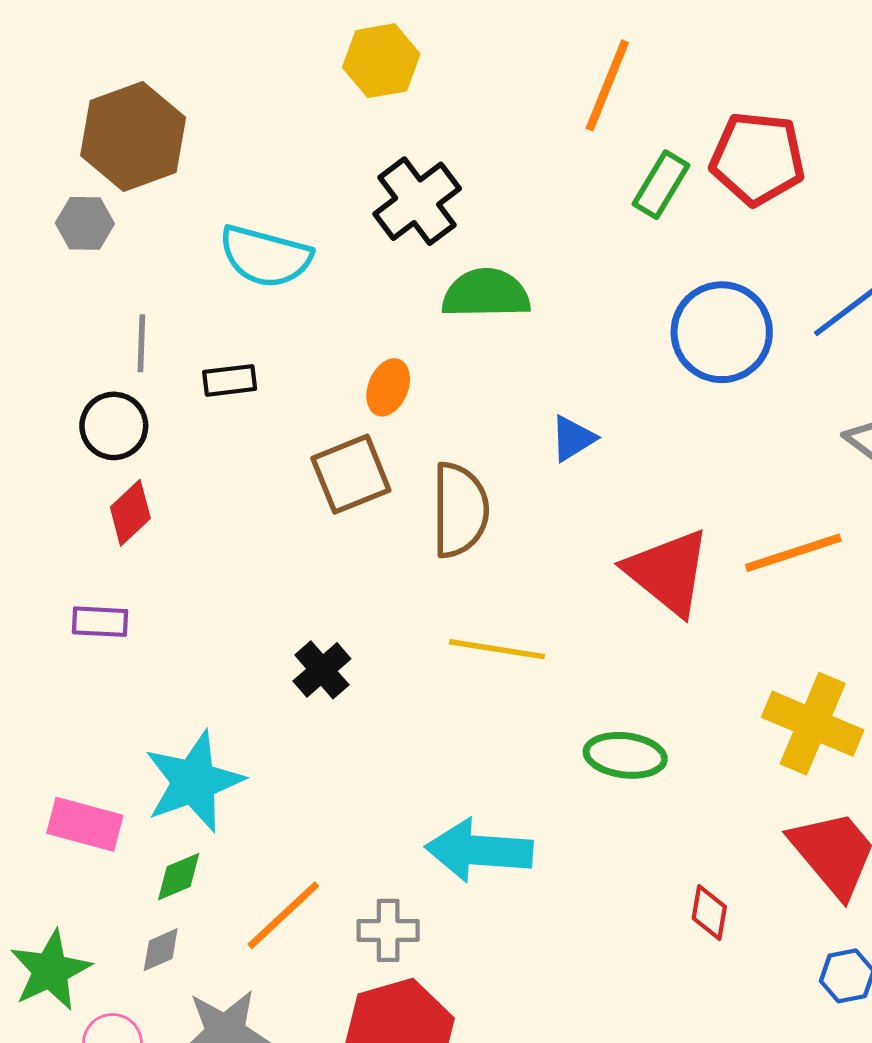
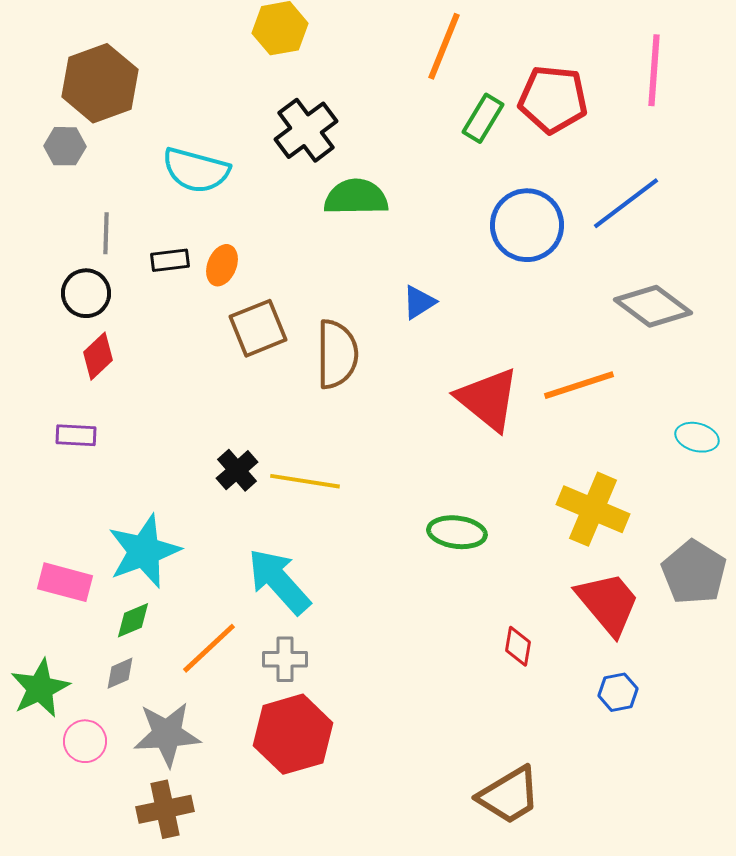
orange ellipse: (388, 387) -> (222, 265), moved
yellow line: (497, 649) -> (305, 481), moved
cyan arrow: (479, 850) -> (279, 581), moved, turned 44

